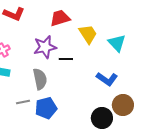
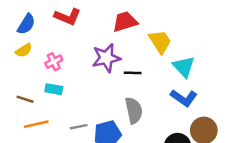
cyan triangle: (117, 43) -> (184, 67), moved
gray semicircle: (40, 79) -> (134, 110), moved

